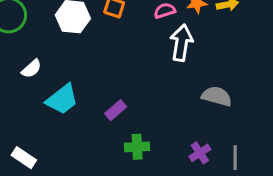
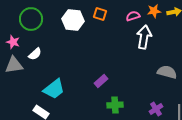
white semicircle: (31, 69) -> (35, 54), moved
cyan trapezoid: (62, 99) -> (54, 89), moved

